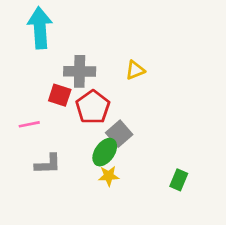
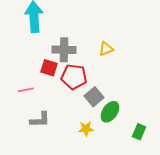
red pentagon: (93, 107) -> (74, 77), turned -30
green ellipse: (105, 152) -> (110, 112), moved

